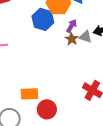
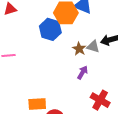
purple arrow: (71, 26) -> (82, 73), moved

